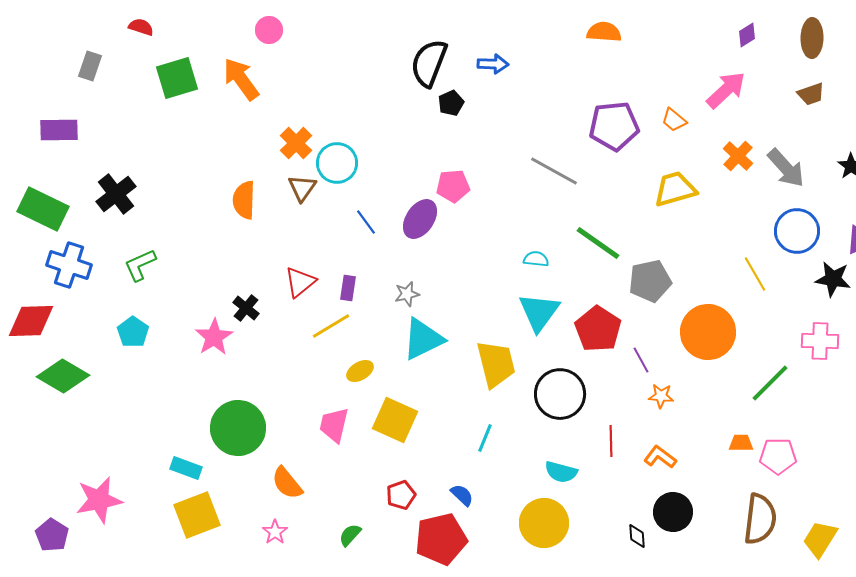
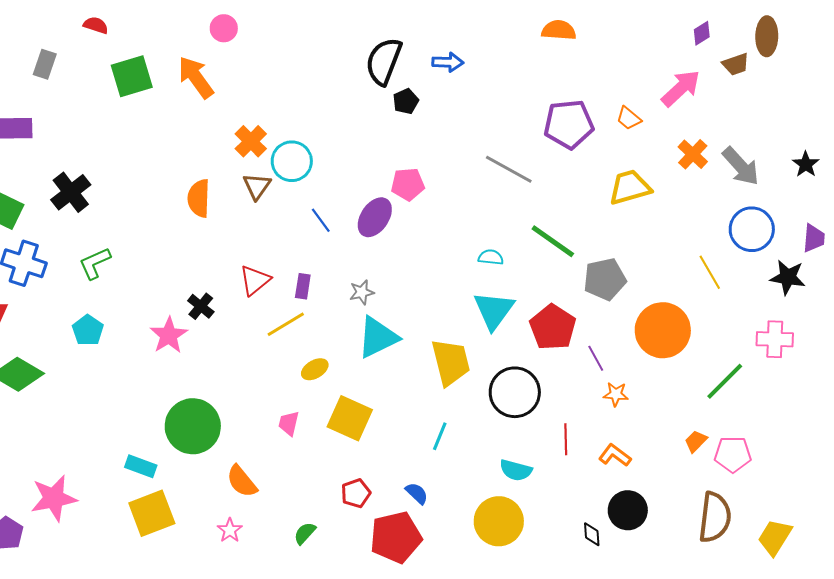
brown trapezoid: (811, 94) -> (736, 64), moved
pink trapezoid: (334, 425) -> (289, 423), size x0.7
orange trapezoid: (741, 443) -> (696, 441), turned -45

